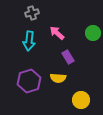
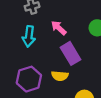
purple rectangle: (68, 57) -> (70, 53), size x1.5

